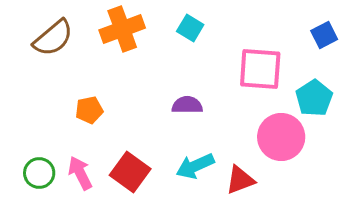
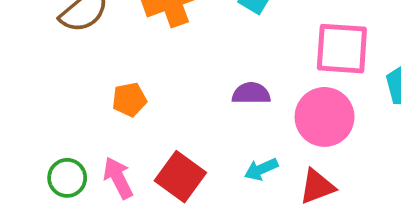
pink circle: (281, 137) -> (325, 117), moved
cyan arrow: (195, 166) -> (261, 169), size x0.7

